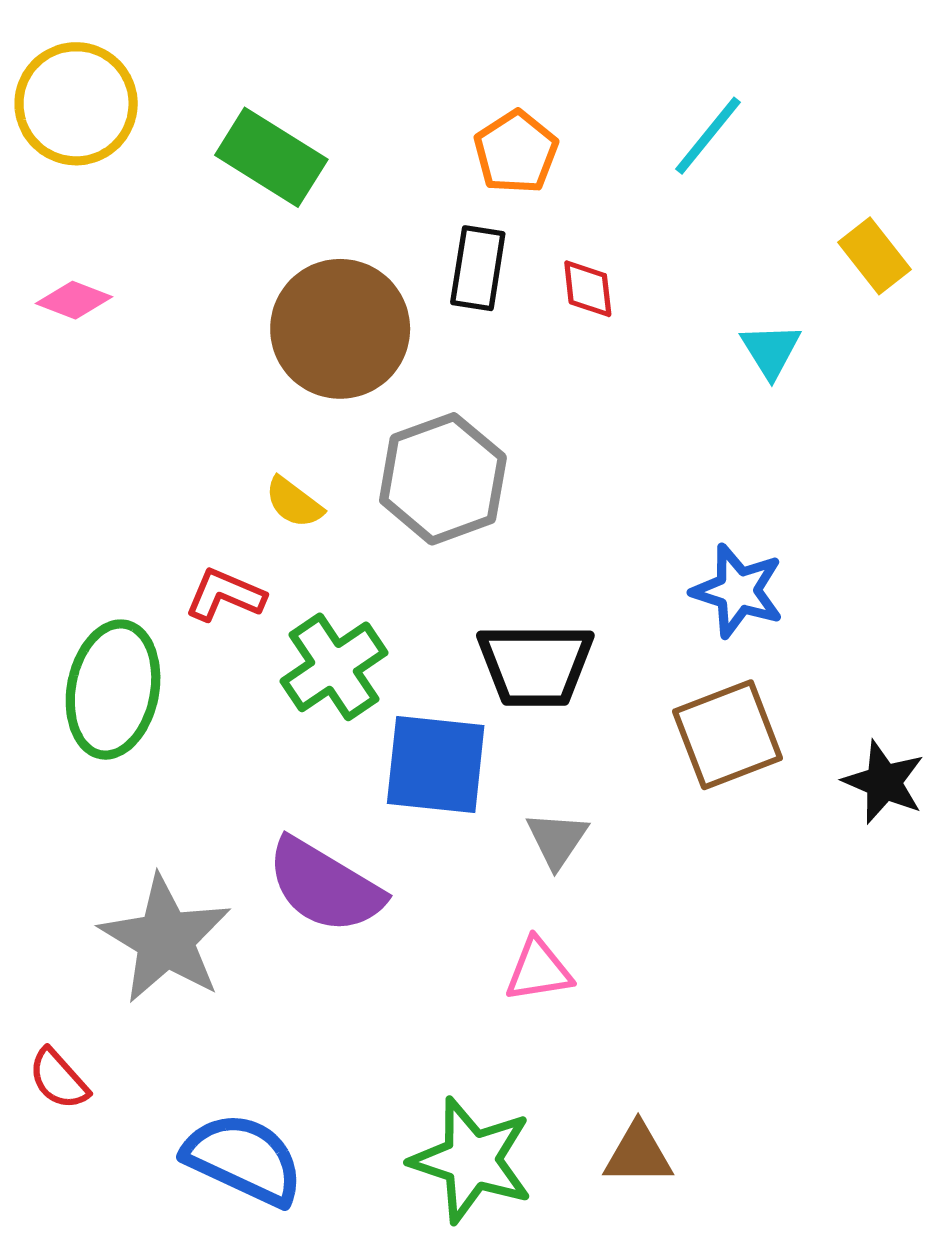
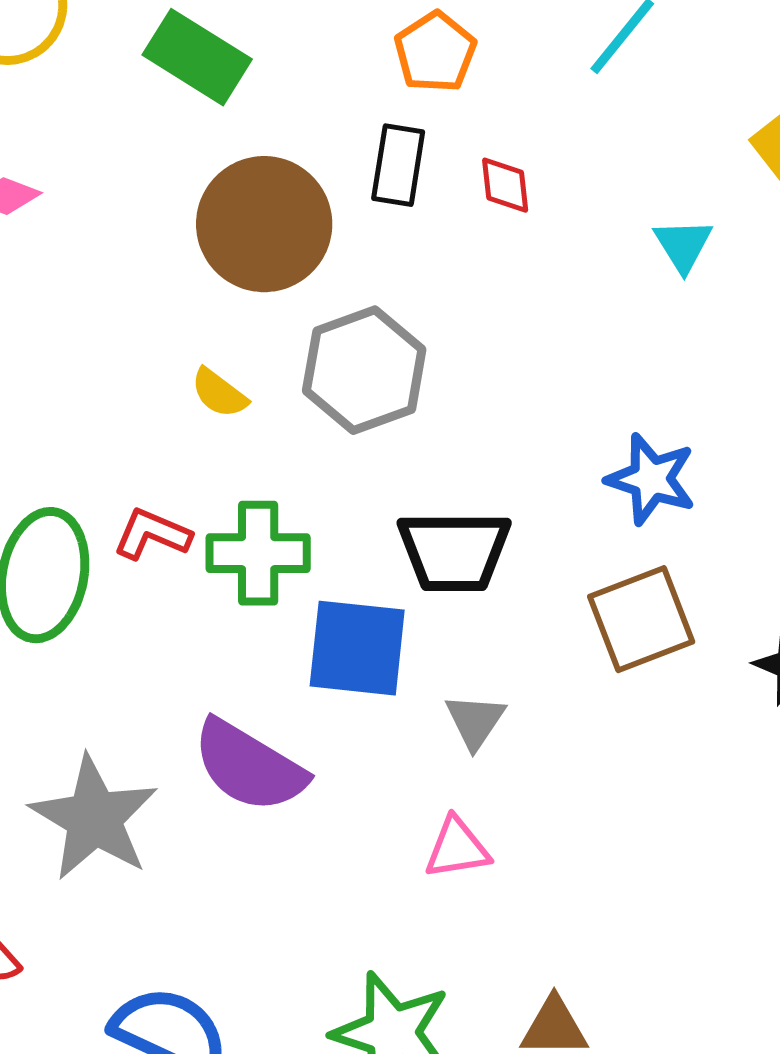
red L-shape: (225, 595) -> (152, 534), moved
green cross: (334, 667) -> (258, 553), turned 34

